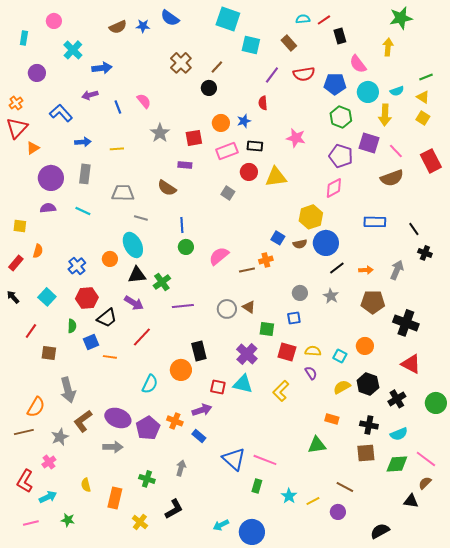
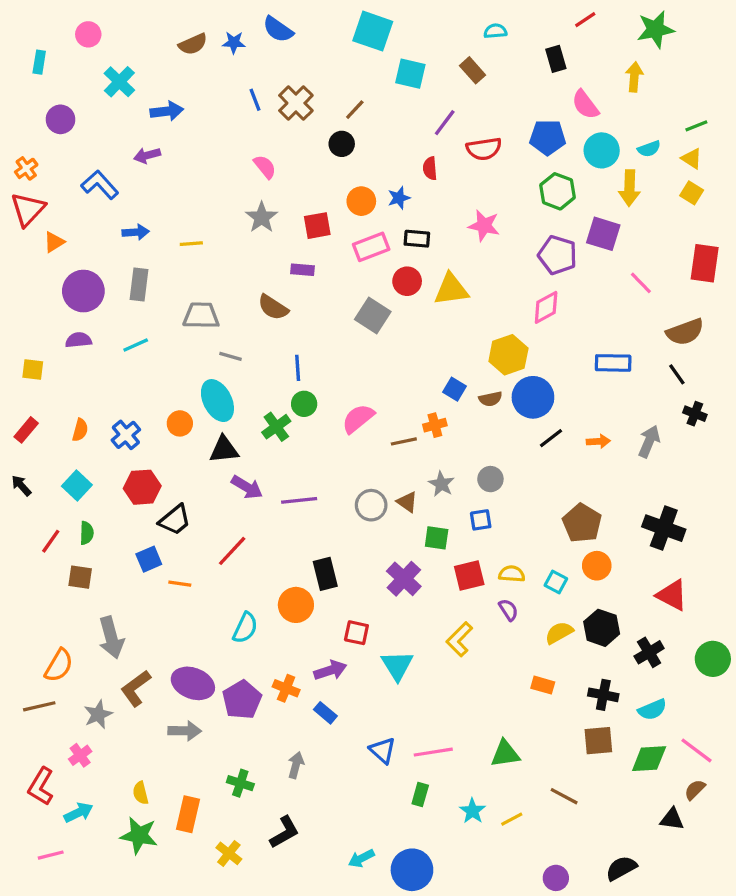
red line: (324, 20) -> (585, 20), moved
red semicircle: (304, 74) -> (484, 149), moved
pink semicircle: (144, 101) -> (265, 167), moved
blue line: (118, 107) -> (255, 100), moved
pink line: (396, 151) -> (641, 283), moved
red rectangle: (431, 161) -> (705, 263), turned 35
brown semicircle: (392, 178) -> (685, 332), moved
gray square: (228, 193) -> (373, 316), size x1.5
cyan line: (83, 211) -> (136, 345), turned -49
orange semicircle: (38, 251) -> (80, 430), moved
green cross: (162, 282) -> (276, 427), moved
gray star: (331, 296) -> (441, 484), moved
brown pentagon: (373, 302) -> (582, 523), moved, turned 30
purple arrow: (134, 303) -> (247, 487), moved
green semicircle: (72, 326) -> (87, 533), moved
red square: (287, 352) -> (469, 575), turned -30
cyan triangle: (243, 384) -> (397, 665), moved, turned 45
green triangle: (317, 445) -> (505, 754), moved
blue triangle: (234, 459) -> (383, 750), size x0.7
pink line: (265, 460) -> (433, 752), turned -30
purple circle: (338, 512) -> (556, 878), moved
green star: (68, 520) -> (139, 835), moved, size x1.6

